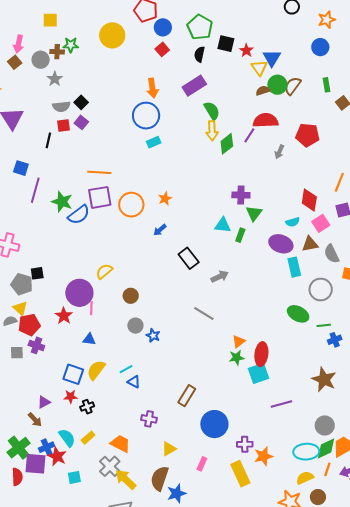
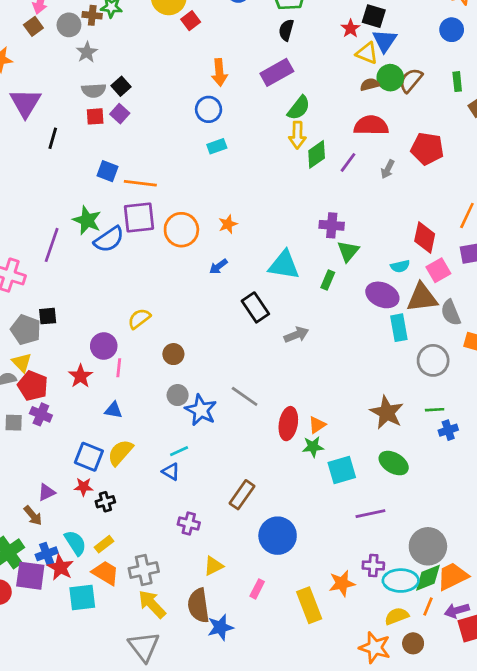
black square: (226, 44) -> (374, 16), moved
red square: (162, 49) -> (191, 21), moved
yellow triangle: (259, 68) -> (367, 53), turned -36
green semicircle: (212, 111) -> (299, 108), turned 66
blue circle: (146, 116) -> (209, 109), size x0.7
purple line: (249, 135) -> (348, 162), moved
black line: (48, 140) -> (53, 138), moved
blue square: (21, 168) -> (107, 171), moved
purple line: (35, 190) -> (52, 245), moved
cyan triangle: (223, 225) -> (284, 265), moved, size x1.4
brown triangle: (310, 244) -> (422, 298), size x1.4
purple circle: (79, 293) -> (104, 346), size x0.7
gray line: (204, 313) -> (245, 396), moved
green ellipse: (298, 314) -> (394, 463), moved
red pentagon: (29, 325) -> (33, 386), turned 30
blue star: (153, 336) -> (201, 410), size x1.6
red ellipse: (261, 354) -> (288, 424), moved
cyan line: (126, 369) -> (179, 451), moved
brown star: (324, 379) -> (387, 412), moved
gray circle: (325, 425) -> (428, 546), size x1.4
orange trapezoid: (120, 444) -> (105, 573), moved
purple cross: (245, 444) -> (373, 566), moved
gray cross: (110, 466) -> (144, 570), moved, turned 30
cyan square: (74, 477) -> (82, 597), size x1.5
brown semicircle: (160, 478) -> (198, 605), turned -30

